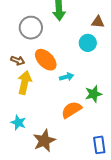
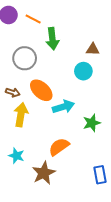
cyan arrow: (67, 77) -> (63, 107), size x1.5
orange semicircle: (71, 110) -> (59, 147), moved

